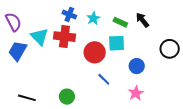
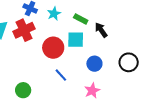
black arrow: (142, 20) -> (101, 30), moved
red cross: (64, 37) -> (24, 30), turned -35
black circle: (170, 49) -> (129, 62), moved

